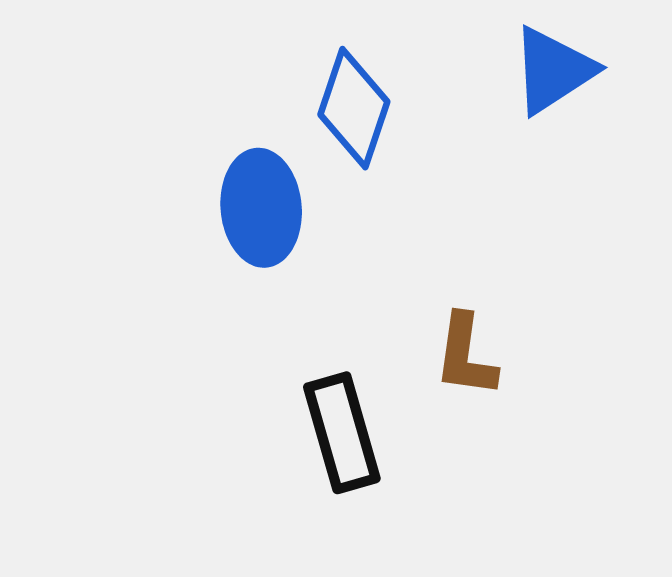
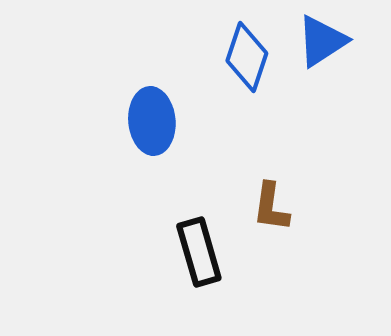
blue diamond: (354, 108) -> (247, 57), moved

